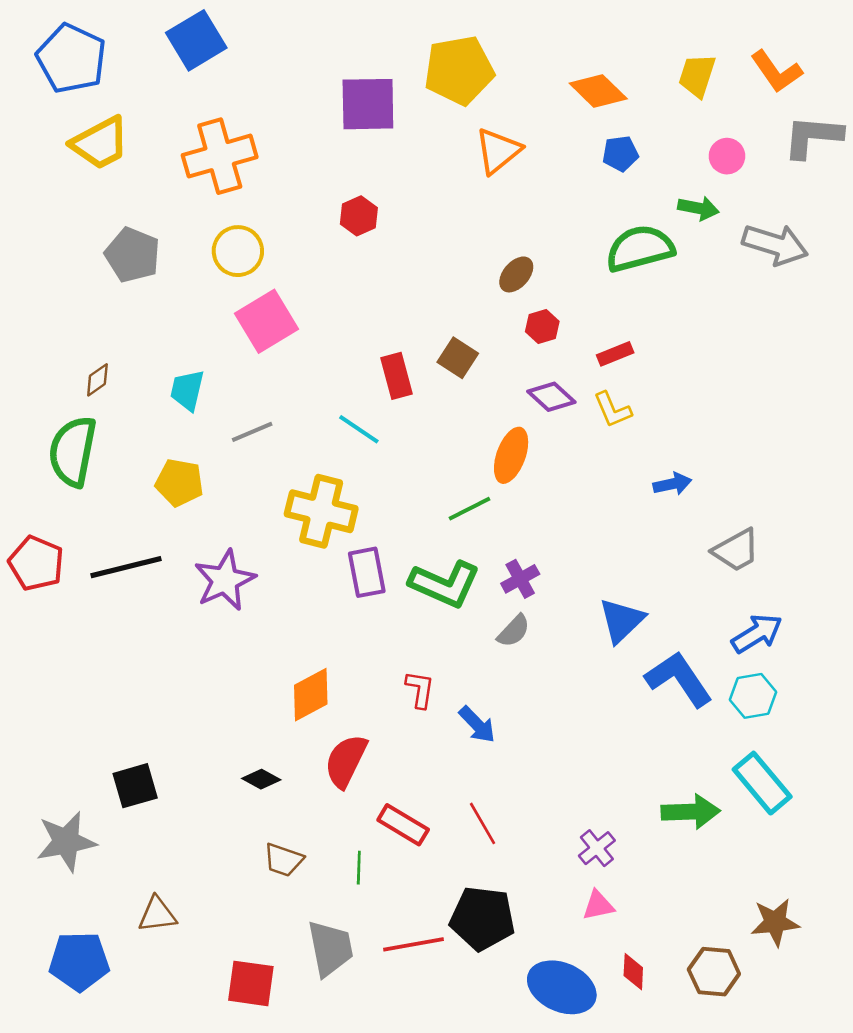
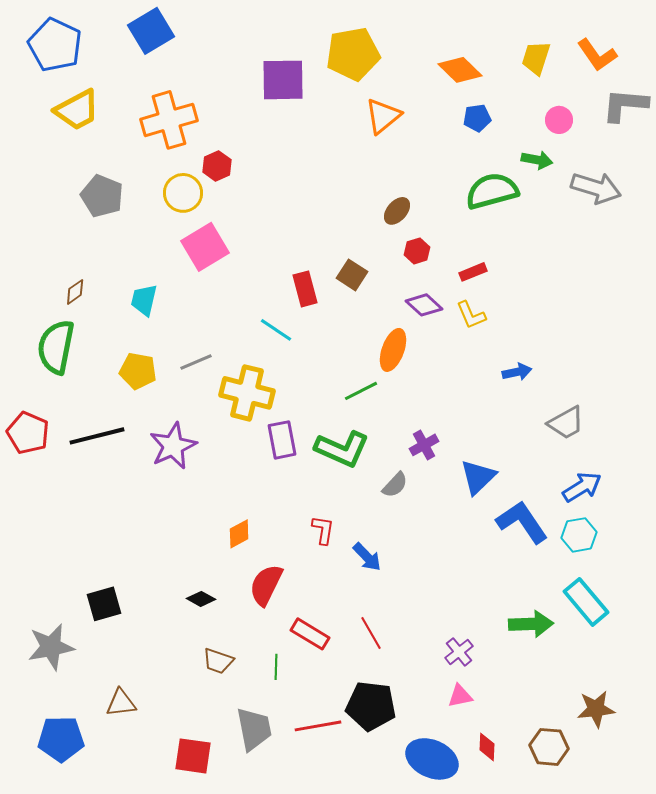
red hexagon: (359, 216) -> (217, 166), moved
gray line: (252, 432) -> (196, 362), moved
purple cross: (520, 579) -> (424, 445), moved
orange diamond: (311, 695) -> (239, 534), size x0.7

